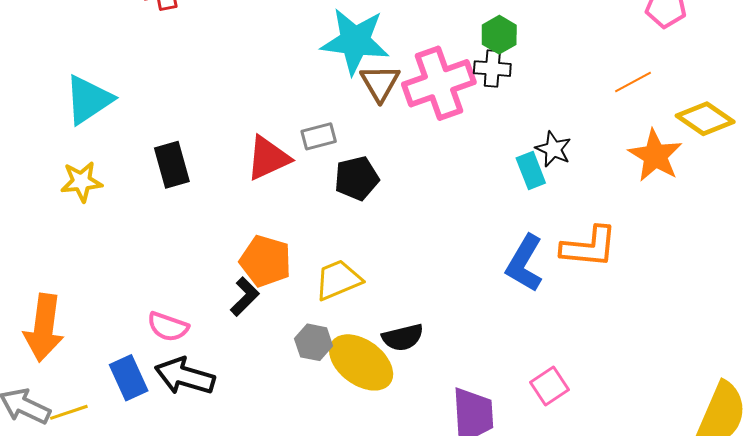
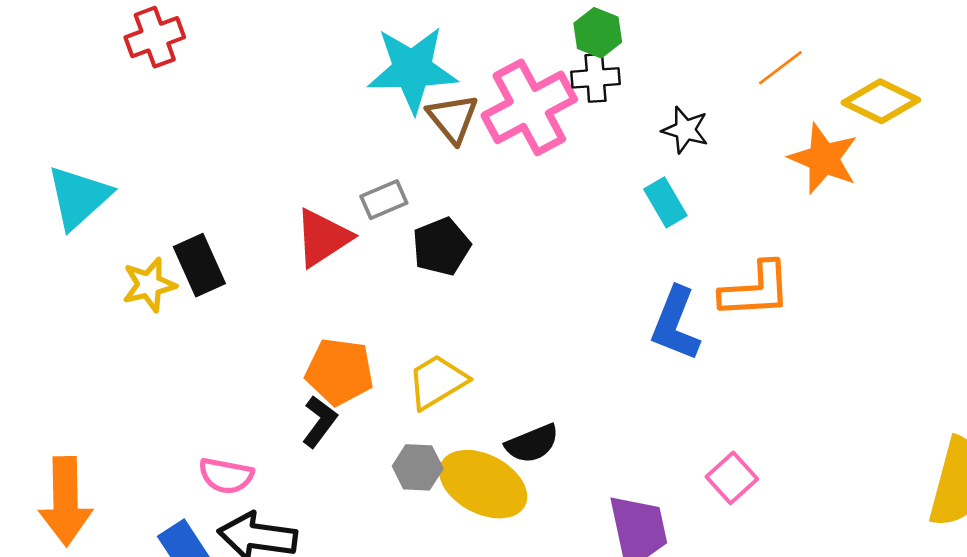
black star: (553, 149) -> (685, 130), moved
yellow star: (81, 182) -> (149, 285), moved

